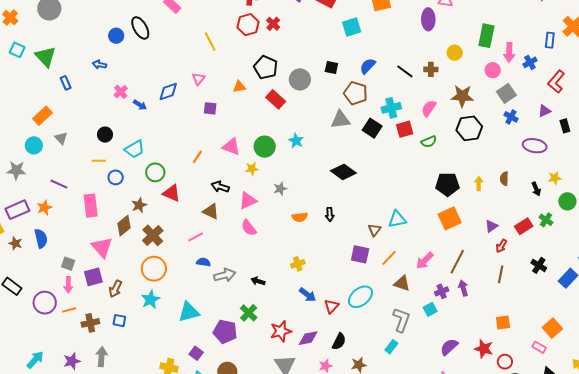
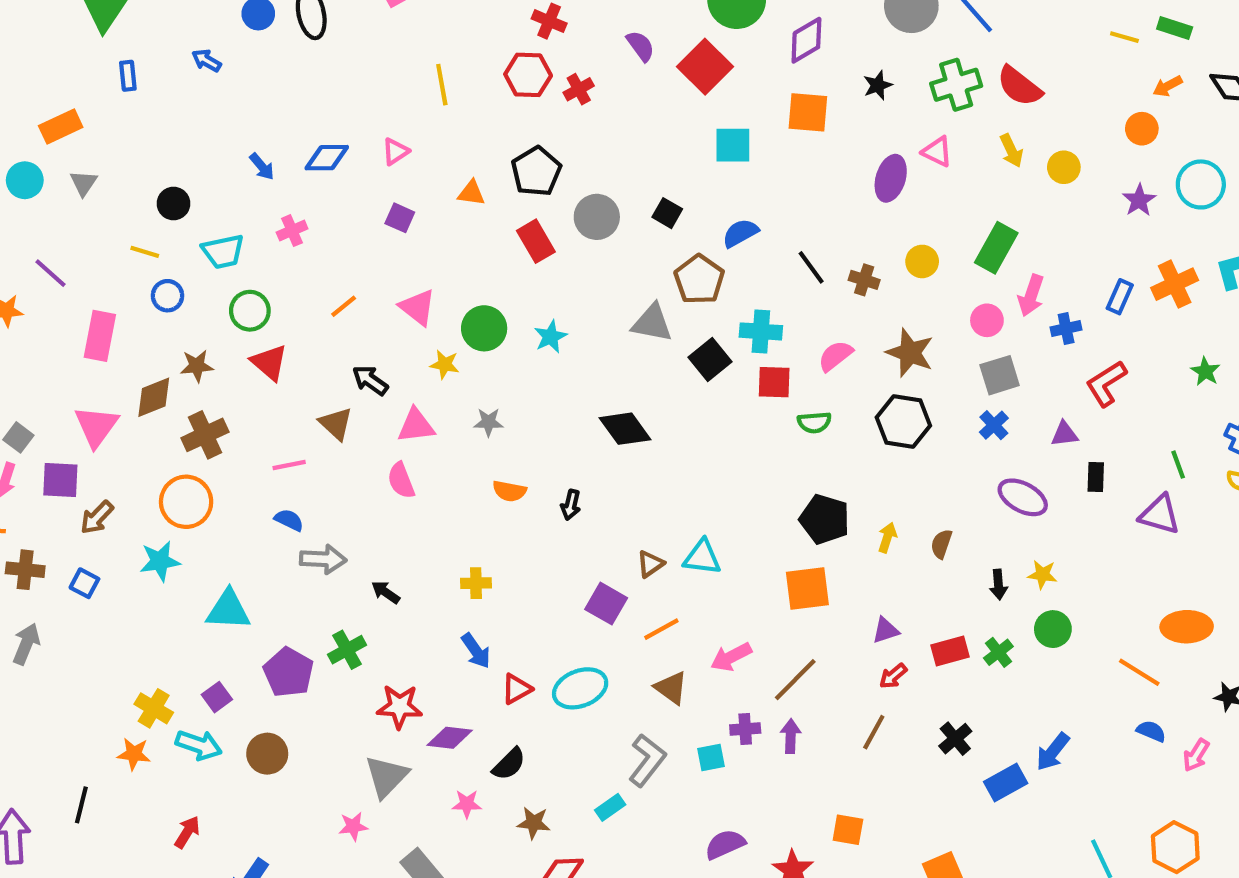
pink cross: (121, 92) -> (292, 231), moved

